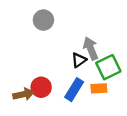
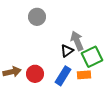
brown arrow: (23, 94) -> (12, 72), moved

